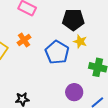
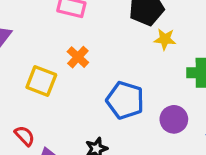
blue pentagon: (57, 52) -> (125, 100), moved

